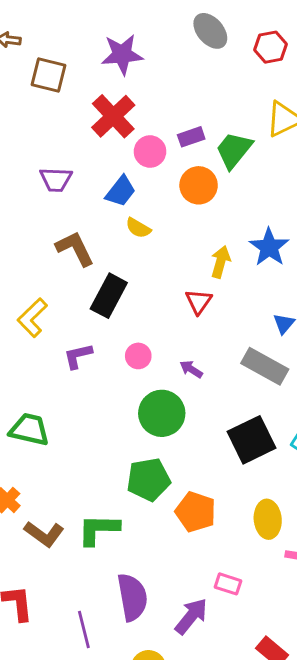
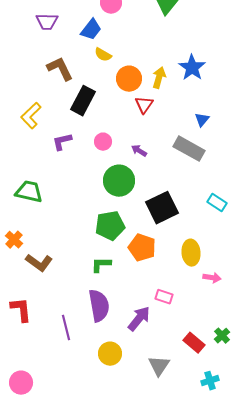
orange circle: (199, 185) -> (129, 79), moved
black square: (251, 440) -> (162, 208), moved
green L-shape: (99, 530) -> (101, 265), moved, size x0.7

